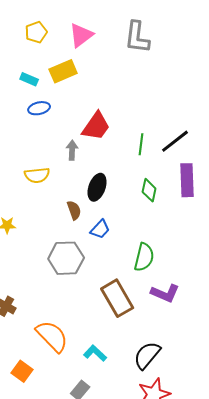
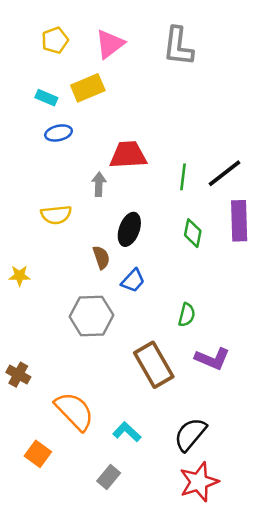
red trapezoid: (96, 126) -> (128, 155), turned -128
green semicircle: (144, 257) -> (187, 315), size x0.7

